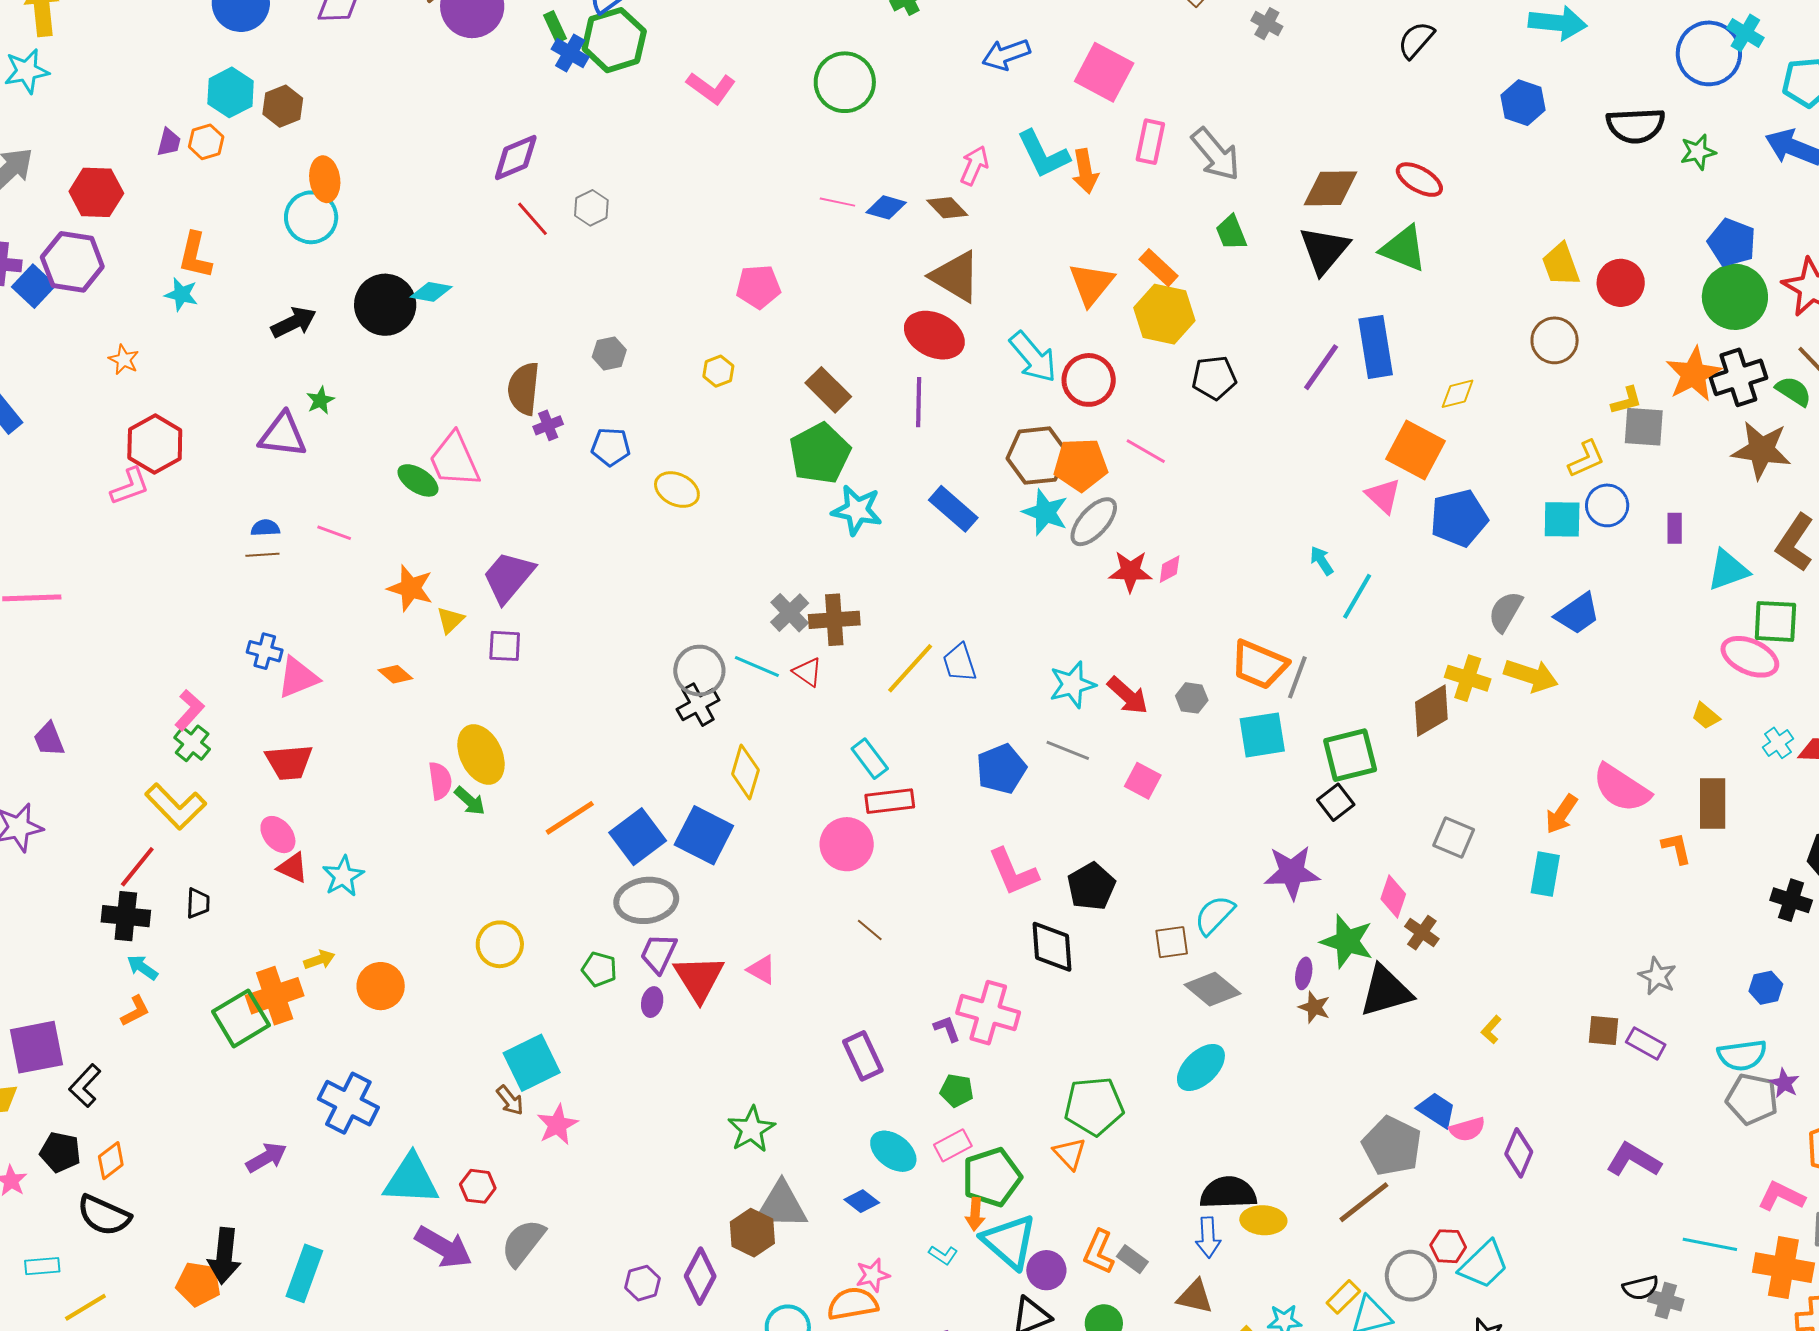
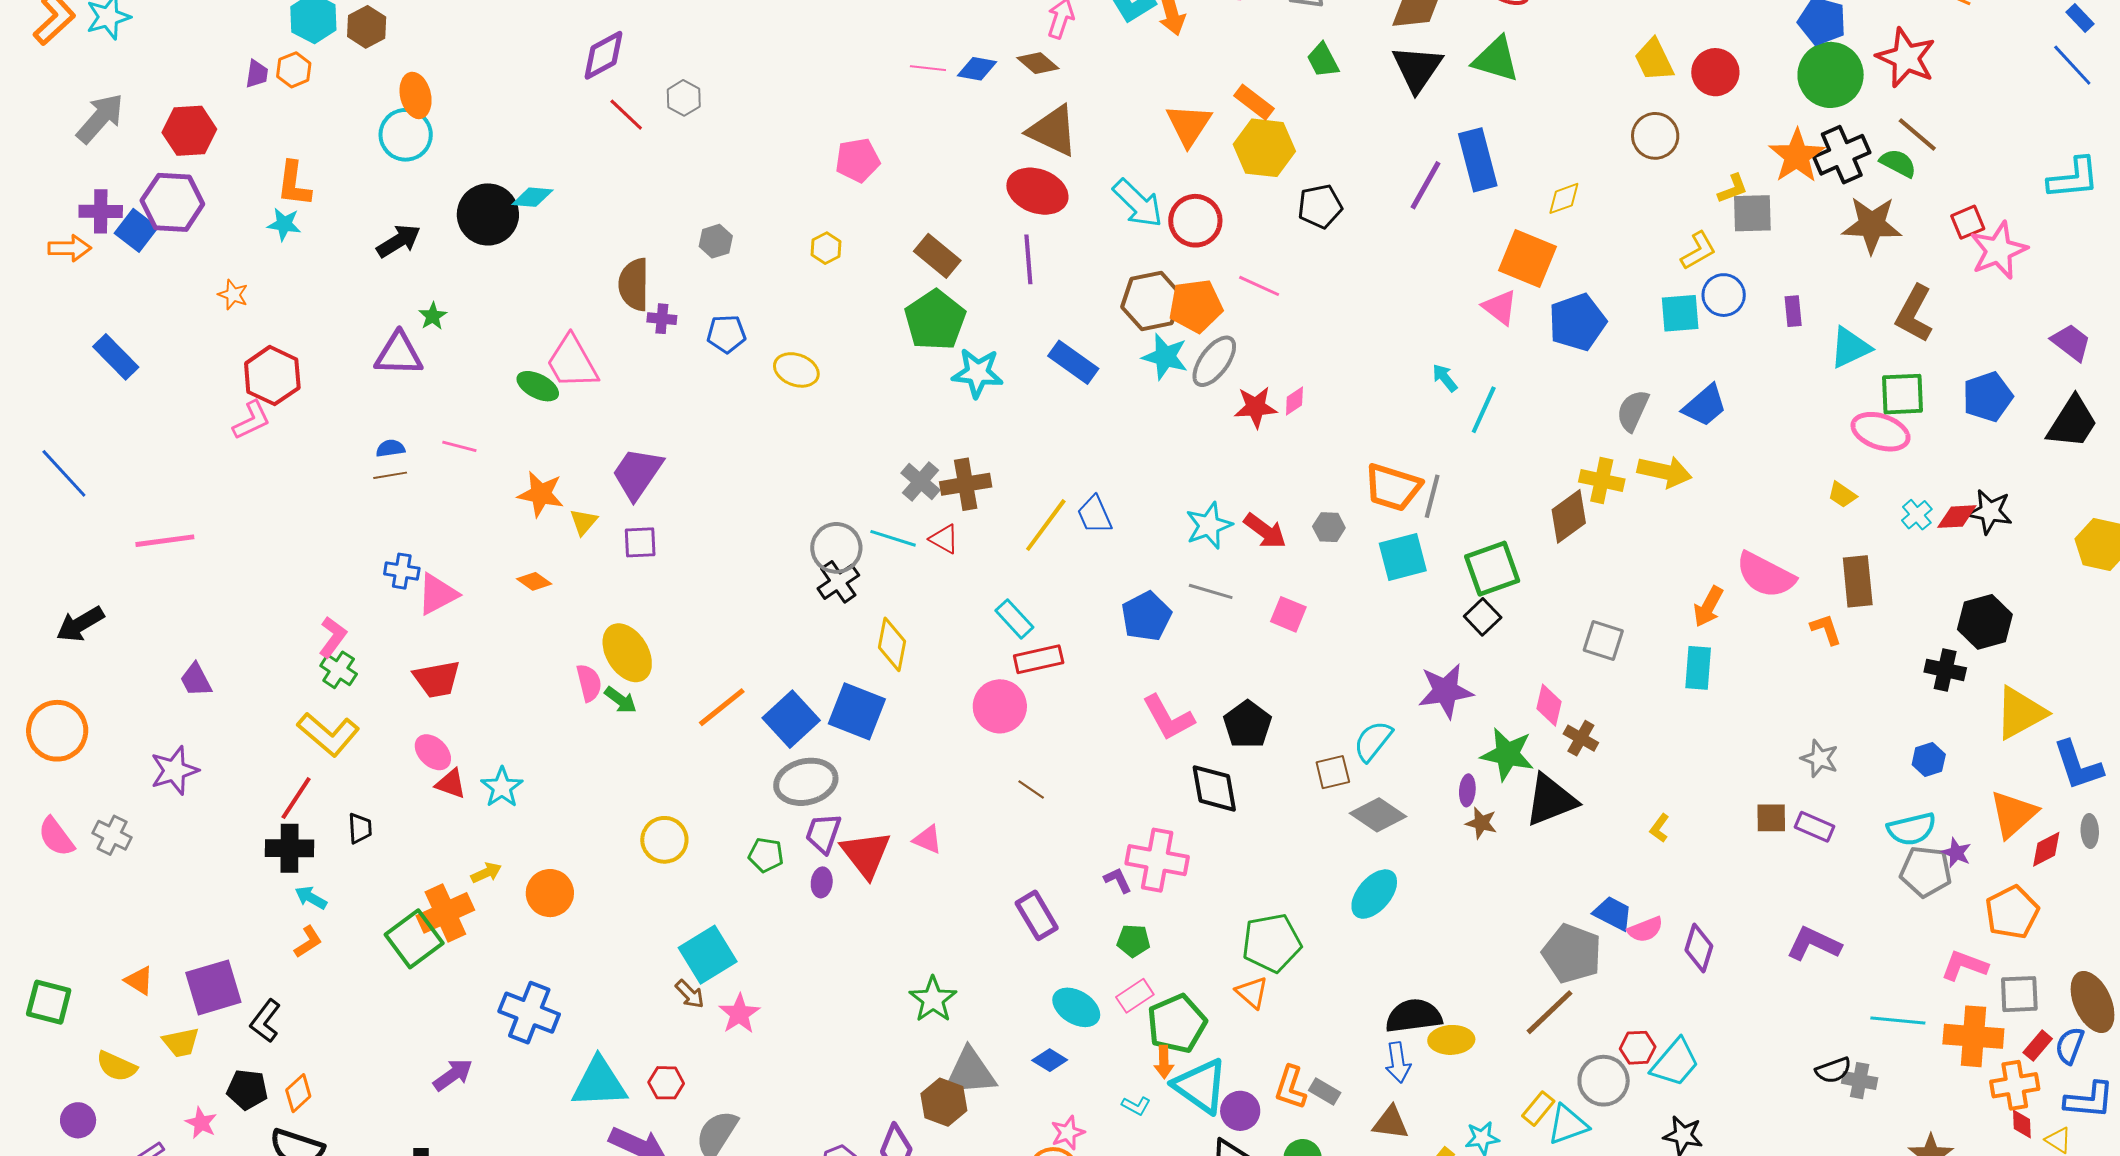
purple cross: (548, 425) -> (662, 319), turned 32

